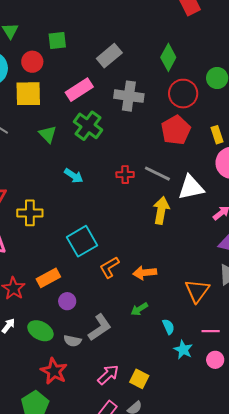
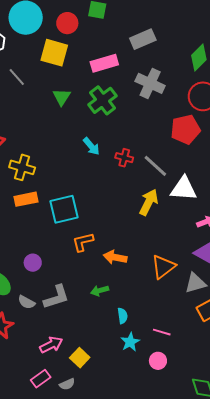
cyan arrow: (74, 176) -> (91, 146), moved
orange rectangle: (48, 278) -> (26, 199), moved
orange triangle: (197, 291) -> (163, 267), moved

